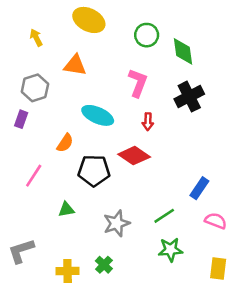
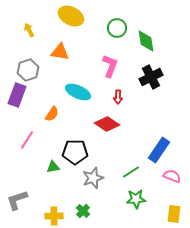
purple rectangle: (21, 119) -> (17, 95), size x1.6
black pentagon: (94, 171) -> (75, 152), moved
blue rectangle: (199, 188) -> (159, 150), size x1.4

